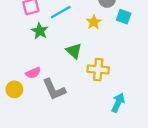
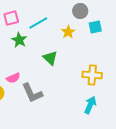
cyan square: (124, 17) -> (95, 27), turned -32
yellow cross: (98, 70) -> (92, 75), moved

